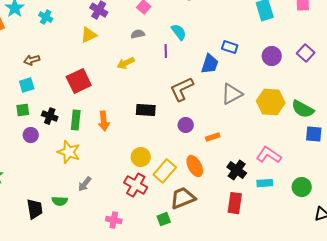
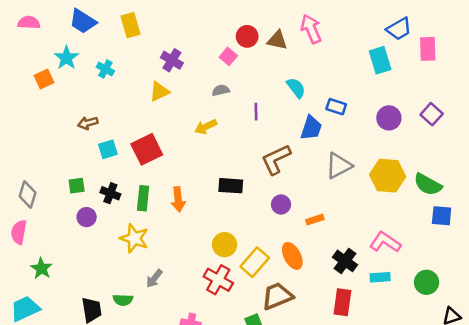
cyan semicircle: (179, 32) -> (296, 88), moved
cyan square: (27, 85) -> (108, 149), moved

